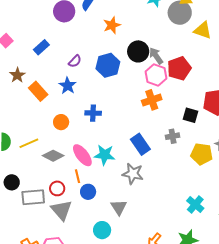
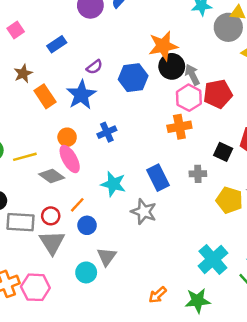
orange star: (112, 25) -> (163, 46), moved, size x1.4
blue star: (68, 86) -> (81, 95), size x1.4
blue cross: (93, 113) -> (107, 132), turned -35
pink ellipse: (82, 155) -> (70, 159), moved
orange line: (78, 176) -> (77, 205), turned 48
cyan cross: (195, 205) -> (213, 259), size x1.4
gray triangle: (119, 207) -> (107, 257), moved
cyan circle: (102, 230) -> (86, 272), moved

